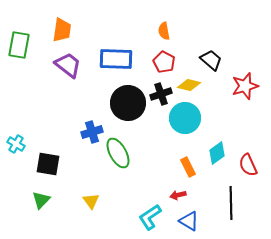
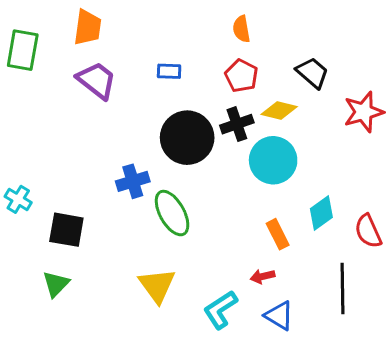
blue rectangle: (116, 59) -> (169, 71), size x0.5
yellow triangle: (91, 201) -> (157, 285), moved, size x1.5

